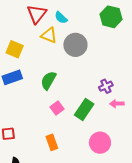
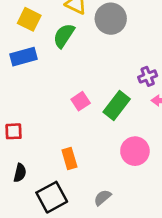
green semicircle: (48, 80) -> (64, 36), moved
orange rectangle: (52, 142) -> (69, 159), moved

